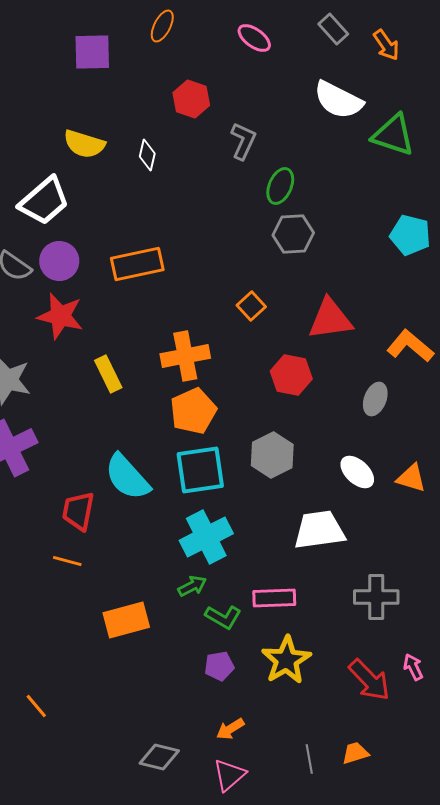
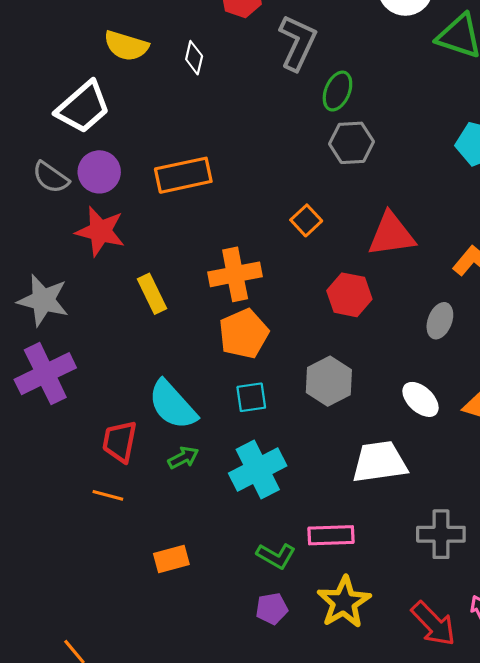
gray L-shape: (243, 141) -> (298, 43), size x1.4
cyan square: (200, 470) -> (251, 397), size x0.6
green arrow: (192, 586) -> (183, 458), moved
orange rectangle: (126, 620) -> (171, 559), size x0.7

